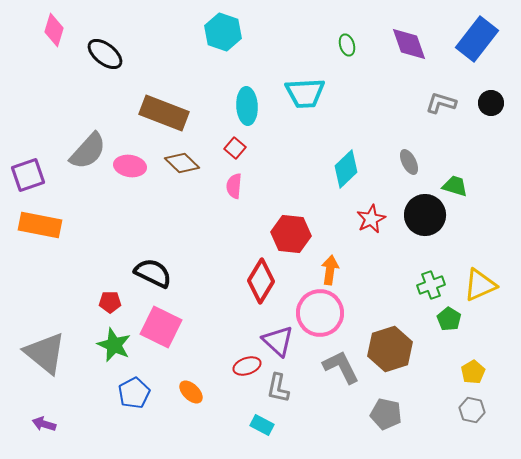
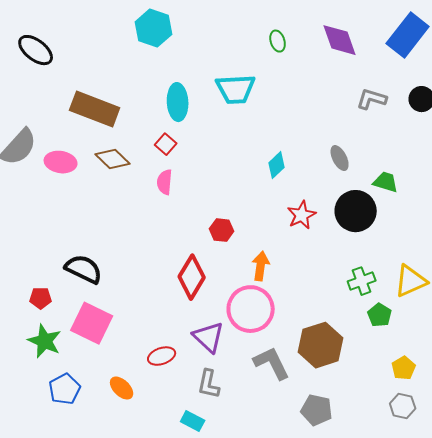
cyan diamond: (346, 169) -> (277, 165), size x0.7
red hexagon: (291, 234) -> (222, 230), size x0.6
red ellipse: (247, 366) -> (162, 356), moved

